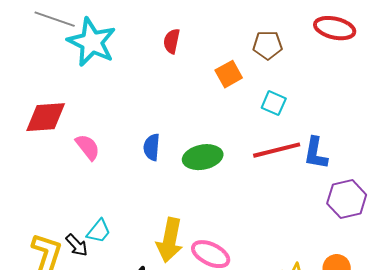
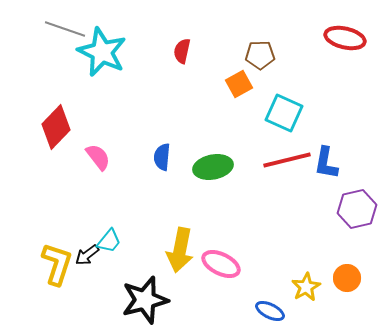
brown pentagon: (268, 45) -> (260, 55), moved
cyan square: (274, 103) -> (284, 113), size x1.5
red diamond: (46, 117) -> (56, 127), turned -42
black arrow: (77, 245) -> (87, 255), turned 95

